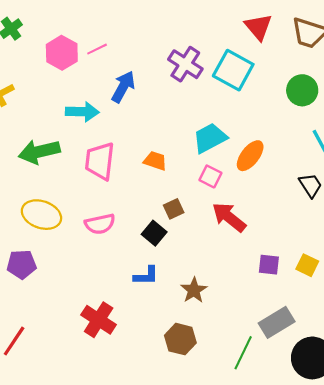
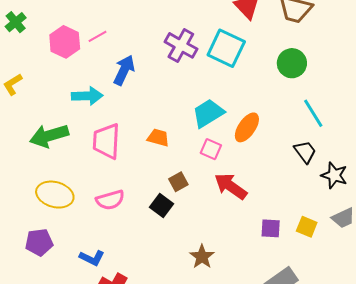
blue L-shape: (146, 276) -> (92, 258), moved, turned 30

